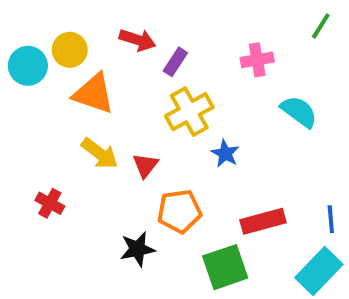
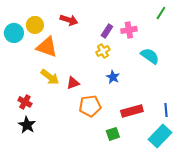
purple rectangle: (175, 62) -> (107, 31), moved
yellow cross: (189, 112) -> (103, 51), moved, size x0.6
red triangle: (145, 165) -> (73, 83), turned 32
black star: (137, 249) -> (27, 125), moved, turned -30
green square: (225, 267) -> (113, 134), size x0.6

